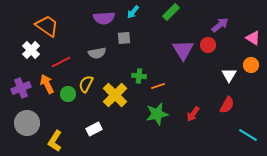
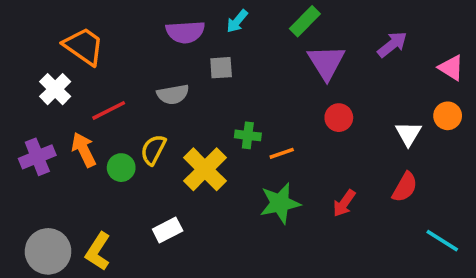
red circle: (208, 45) -> (339, 118), moved
purple triangle: (183, 50) -> (326, 62), moved
gray circle: (27, 123) -> (48, 251), moved

